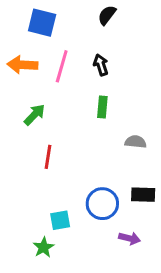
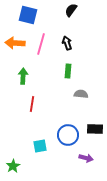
green arrow: (34, 115) -> (23, 76), turned -42
gray semicircle: (136, 142) -> (81, 94), moved
green star: (44, 247) -> (13, 166), moved

